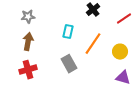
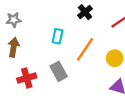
red cross: (28, 70) -> (27, 78), moved

